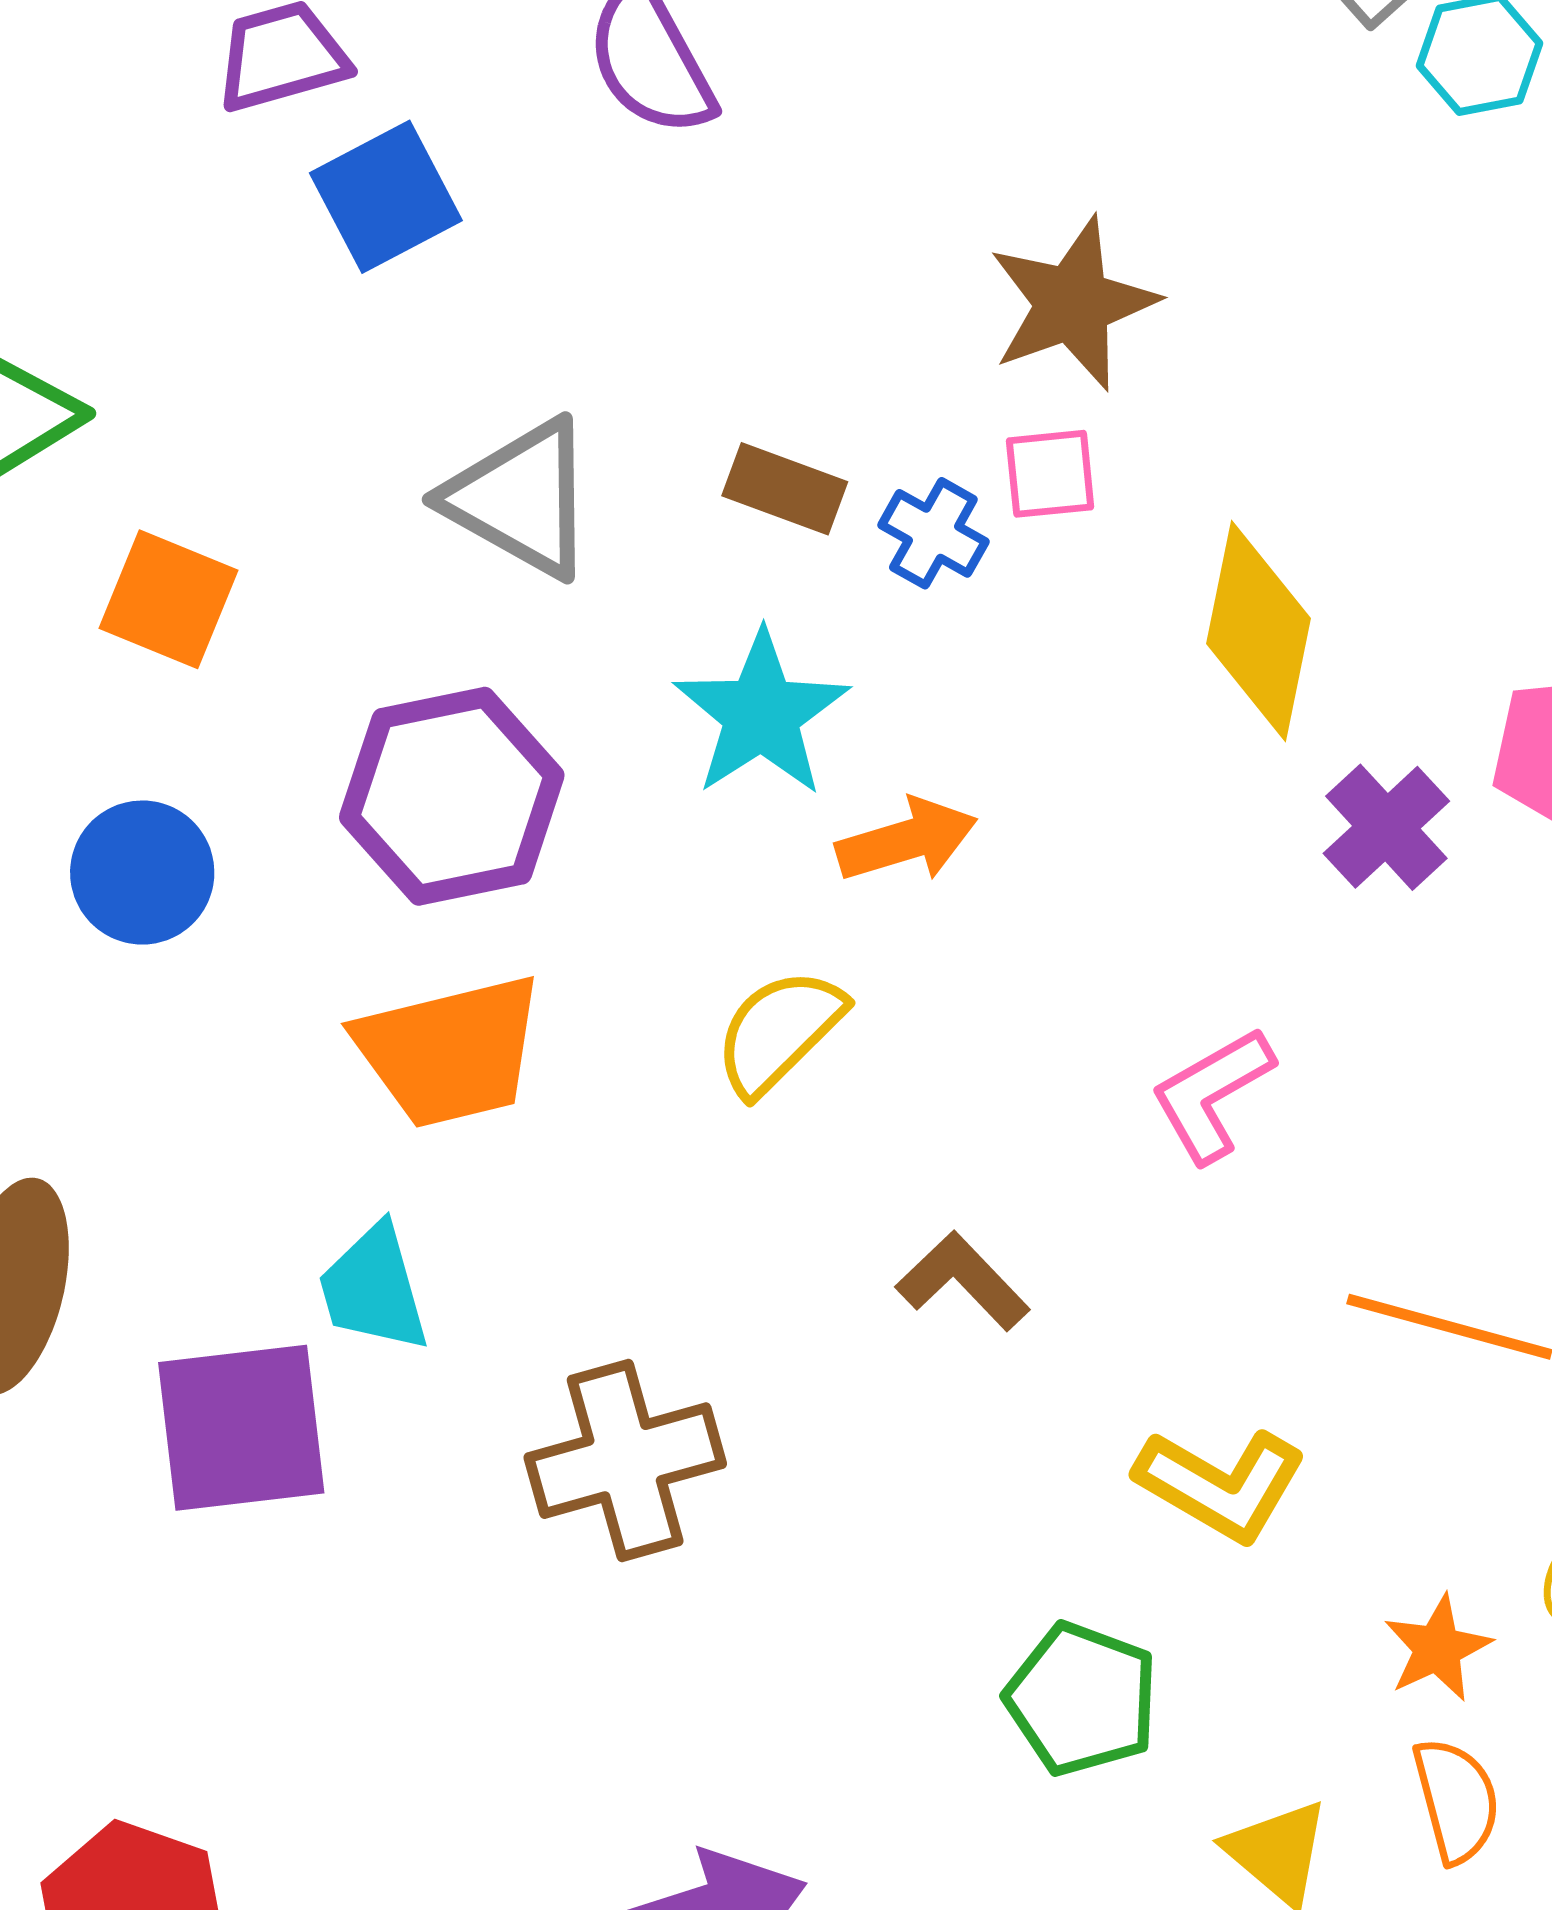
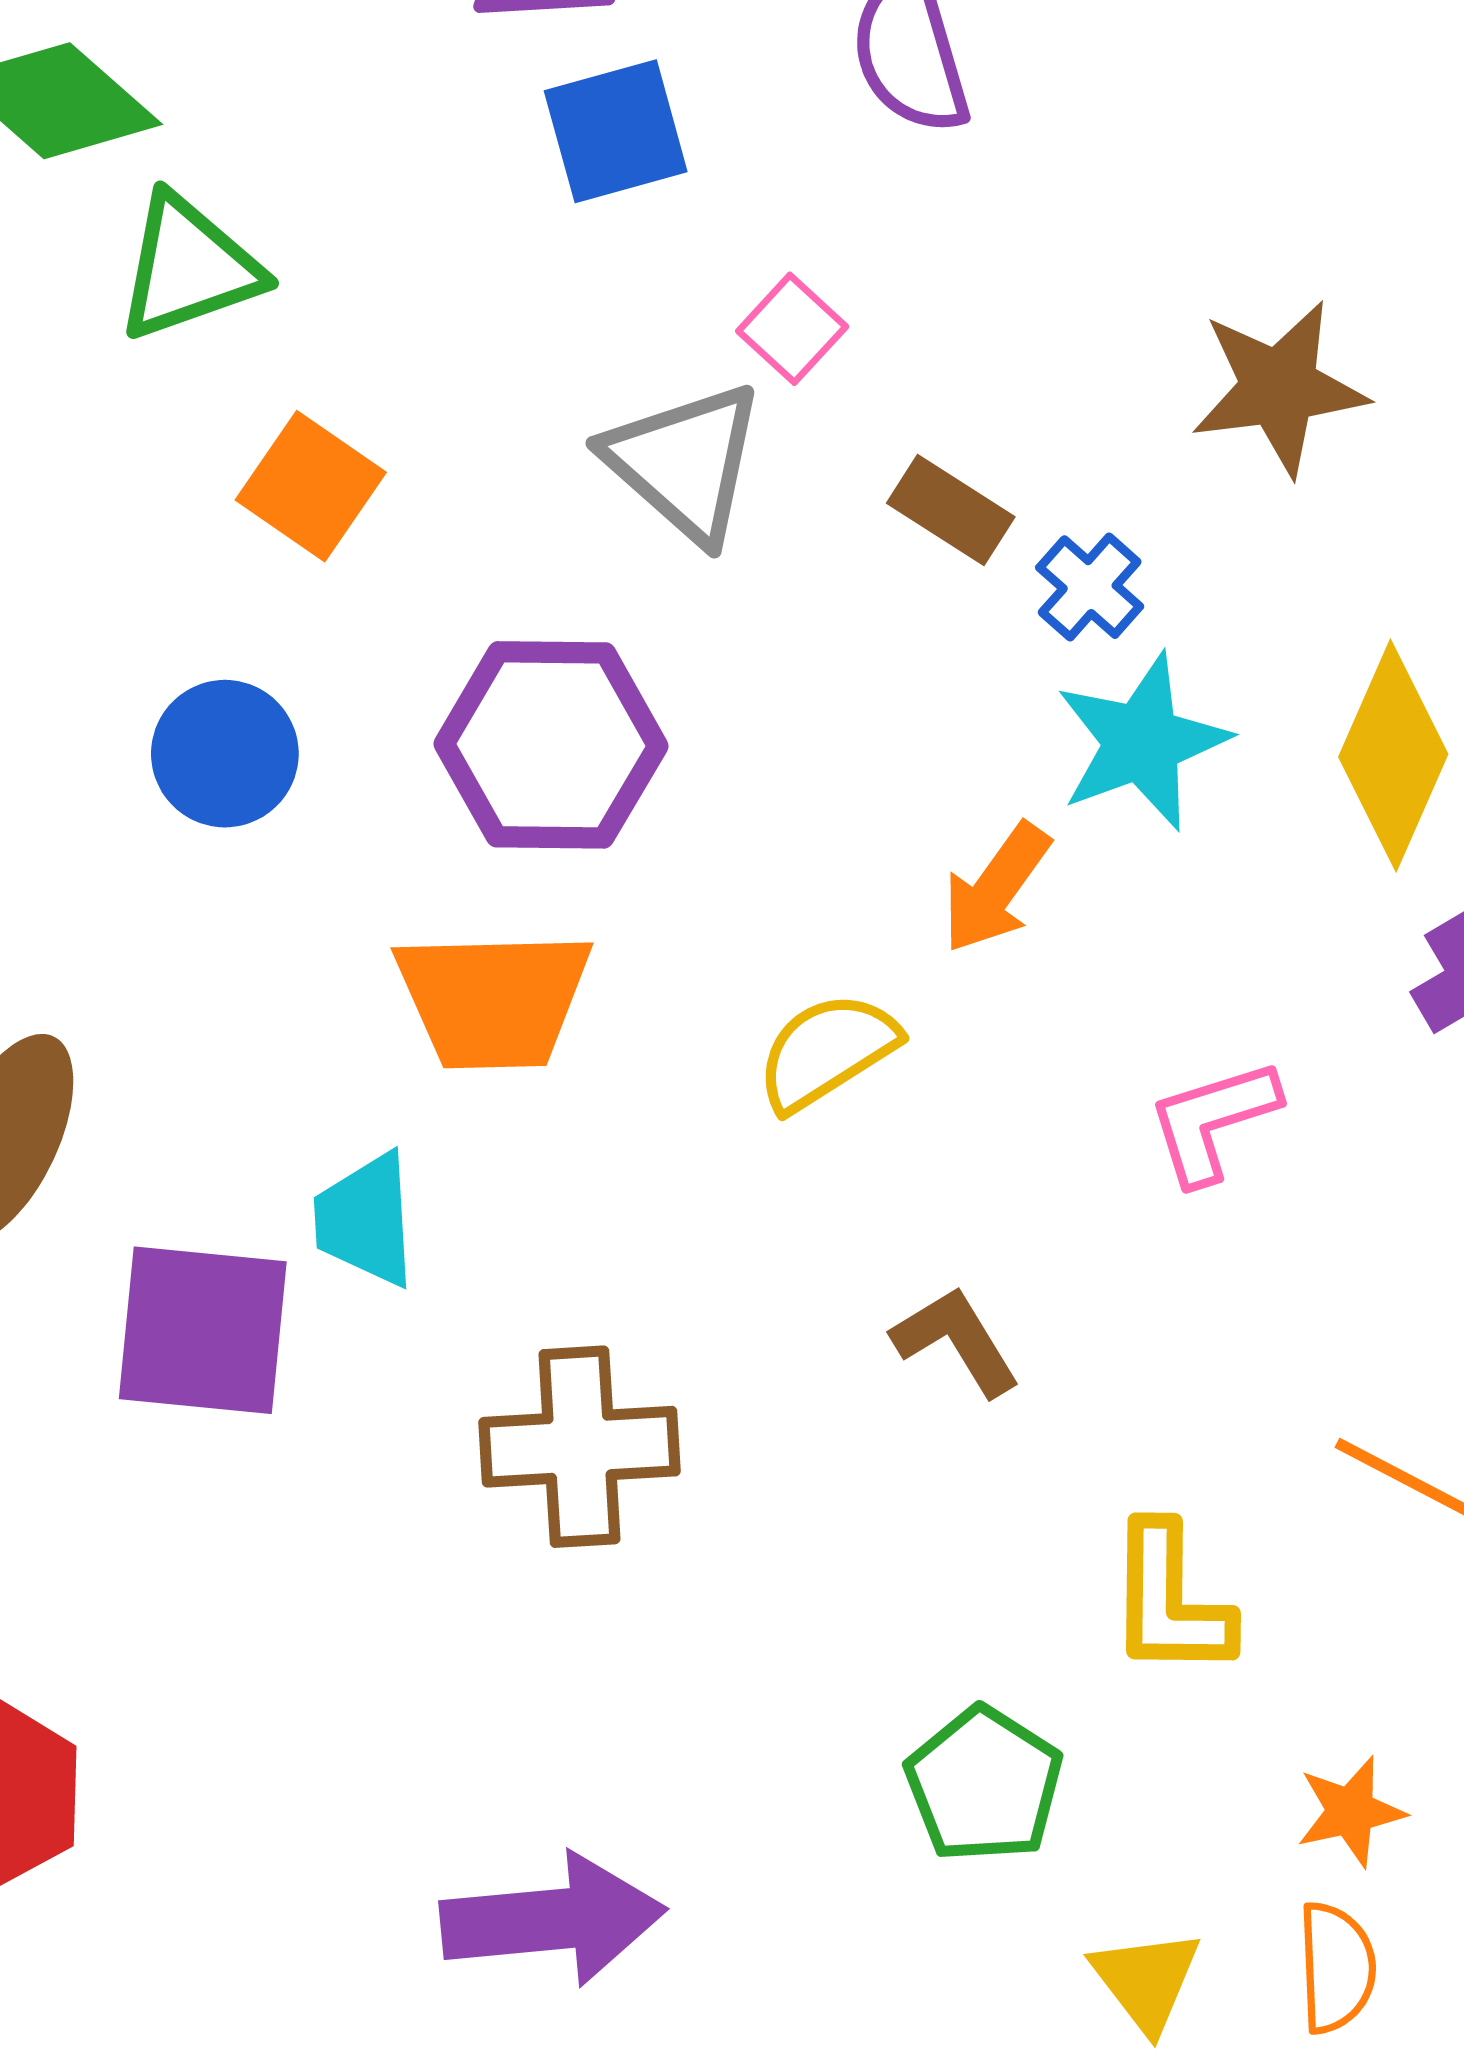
pink square: (1050, 474) -> (792, 329), moved, turned 36
cyan star: (761, 714) -> (1142, 742), moved
orange arrow: (907, 840) -> (996, 888), turned 130
pink L-shape: (1212, 1094) -> (1213, 1121), moved
yellow L-shape: (1221, 1485) -> (1170, 1600), turned 48

